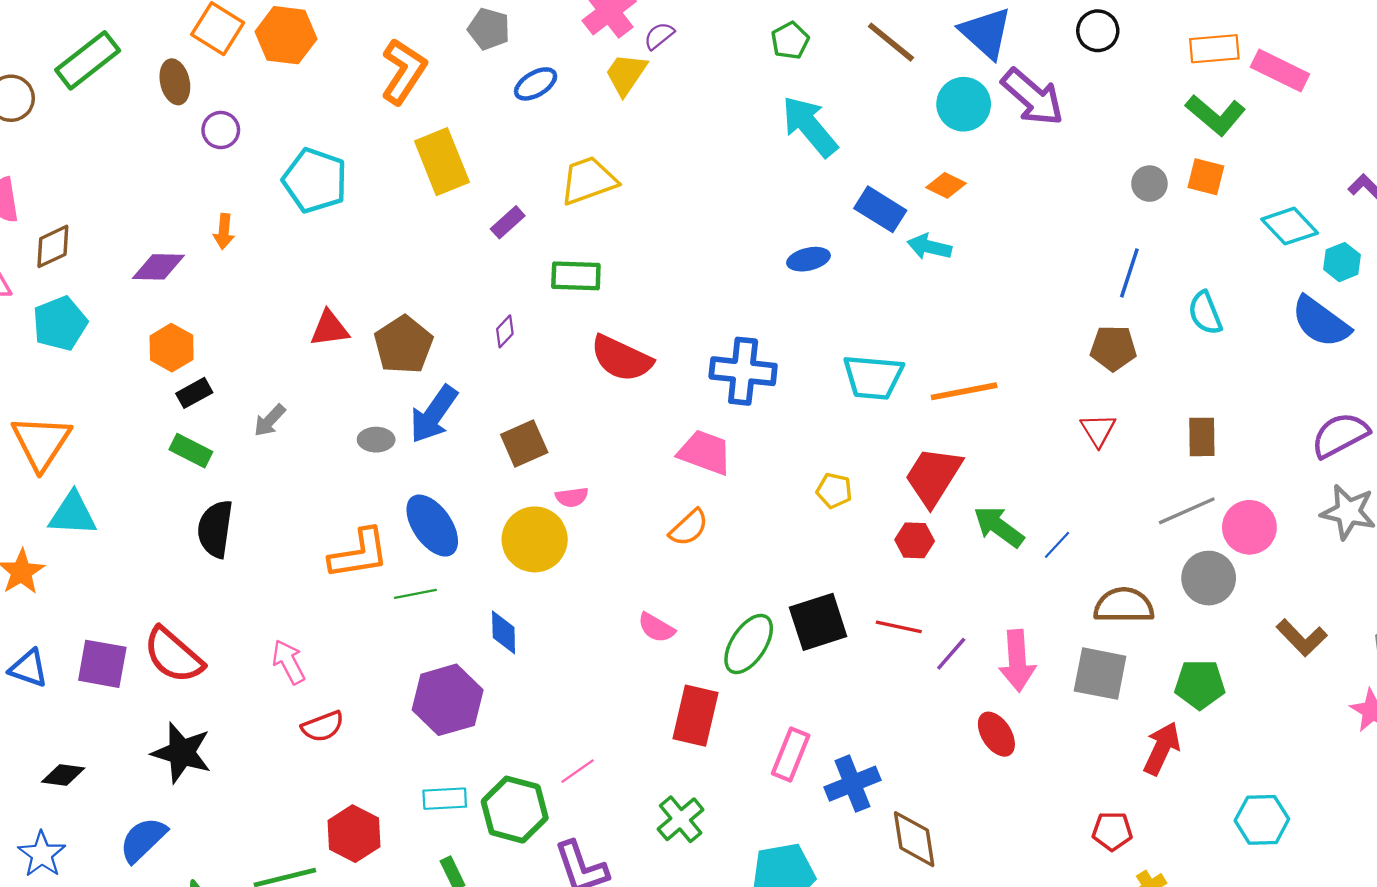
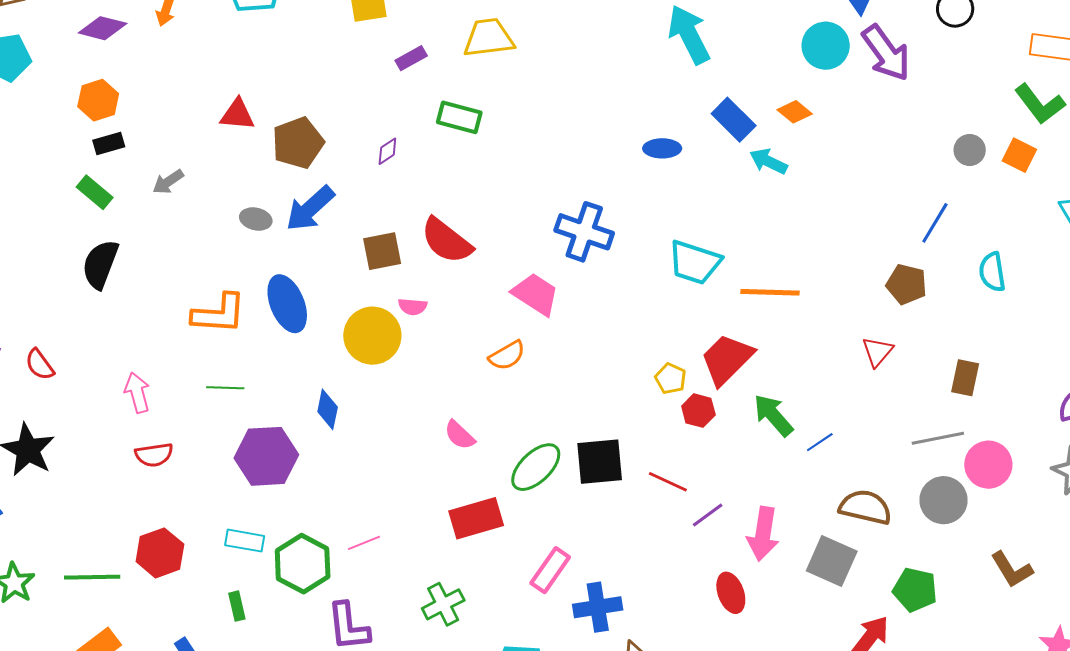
red semicircle: (621, 358) -> (447, 241), moved
yellow pentagon: (834, 491) -> (671, 378), moved
green line: (415, 594) -> (225, 388), moved
red semicircle: (173, 655) -> (40, 365), size x0.6
red rectangle: (696, 716) -> (476, 518), turned 48

